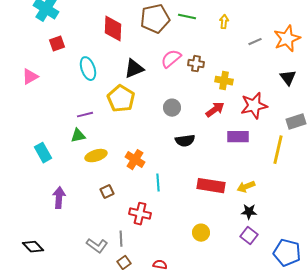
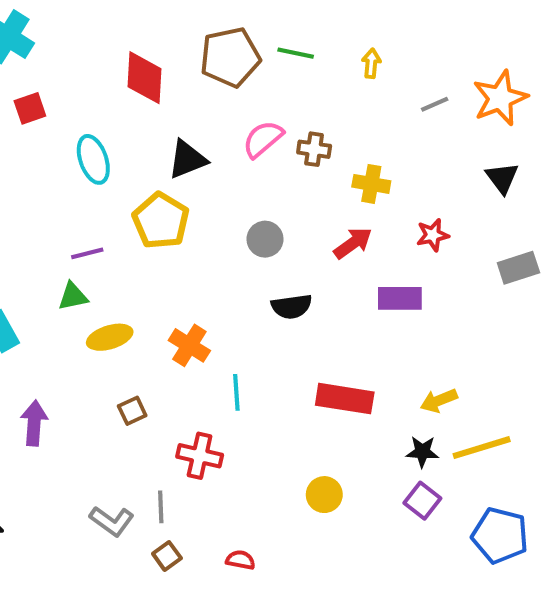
red star: (254, 106) -> (433, 235), size x0.6
yellow line: (278, 150) -> (482, 448), moved, turned 60
yellow arrow: (246, 187) -> (439, 401), moved

